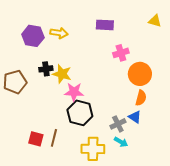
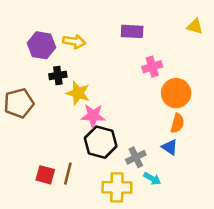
black cross: (46, 69) -> (58, 75), moved
gray cross: (118, 124) -> (136, 157), moved

